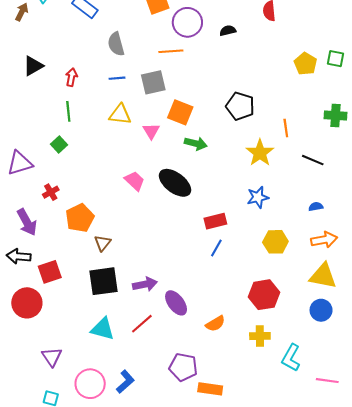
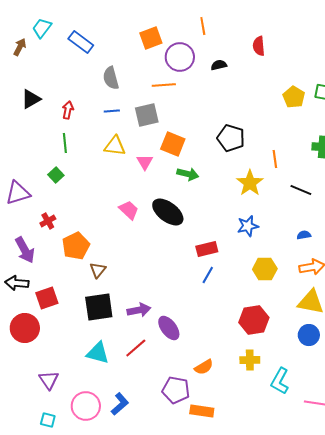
orange semicircle: (215, 324) -> (204, 367), moved

